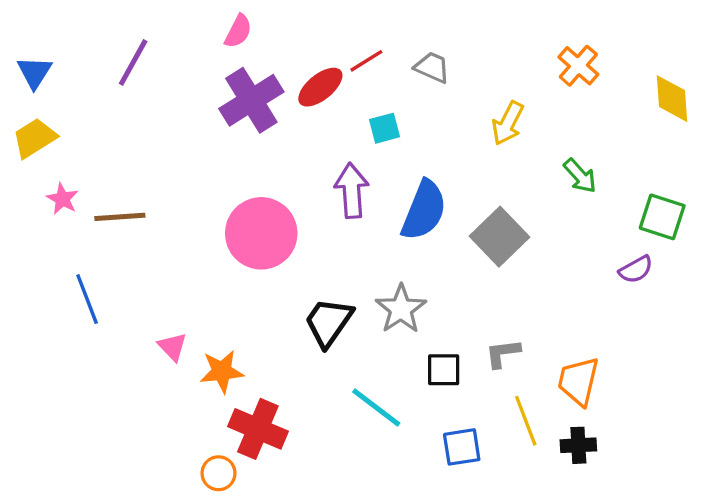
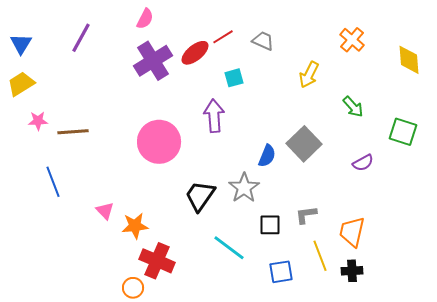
pink star: (62, 199) -> (38, 121), turned -30
blue semicircle: (424, 210) -> (267, 156), moved, size x0.6
purple semicircle: (636, 269) -> (363, 163), moved

